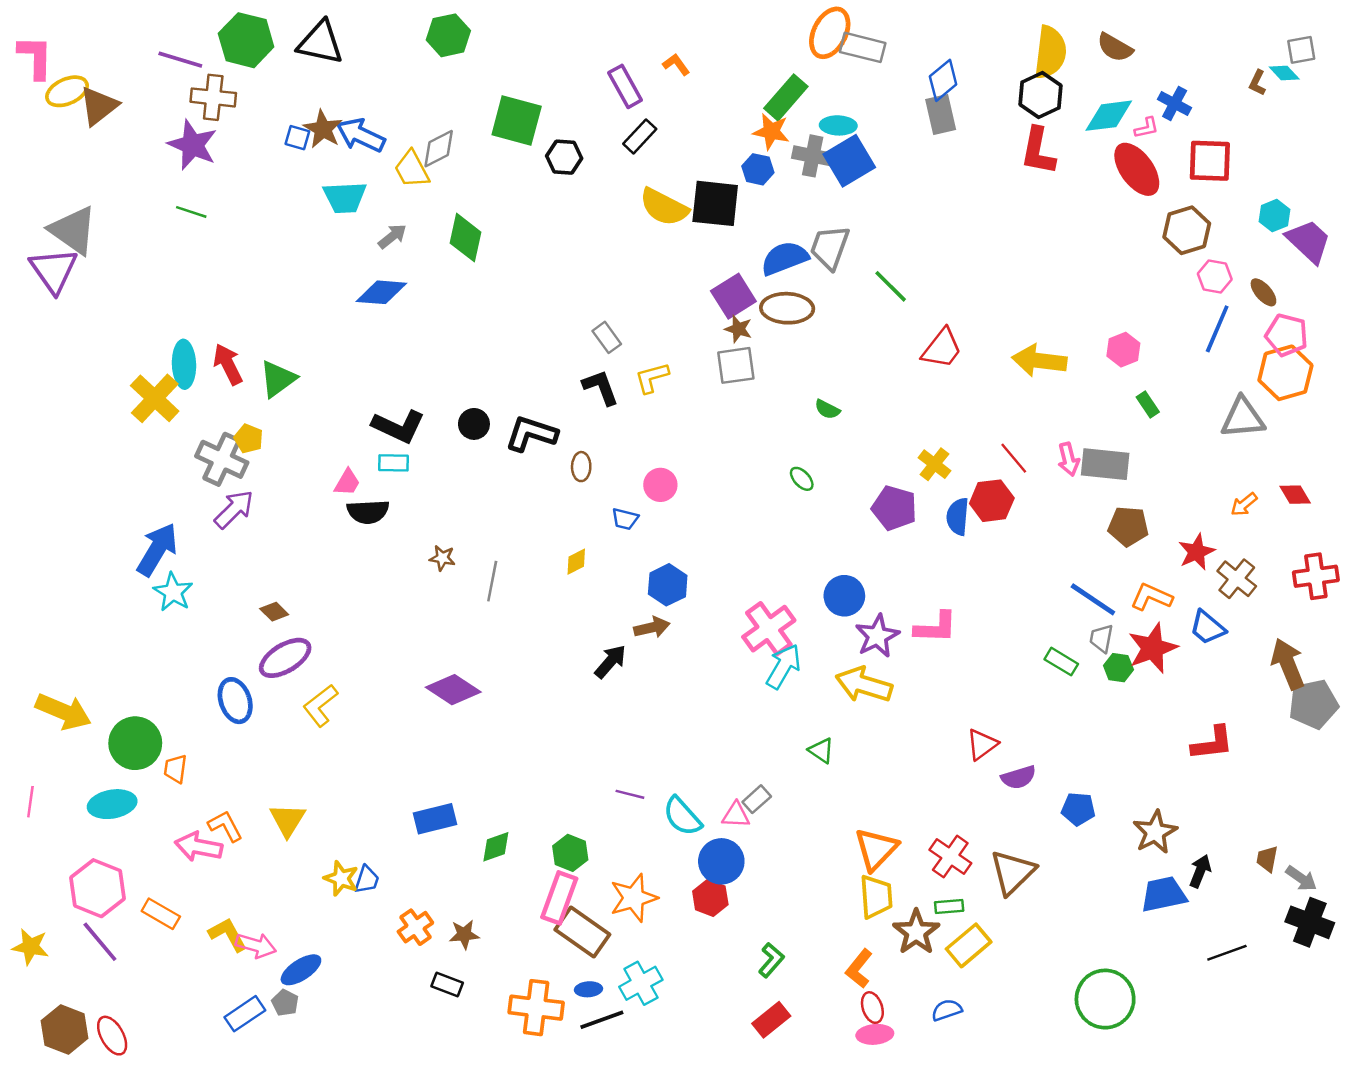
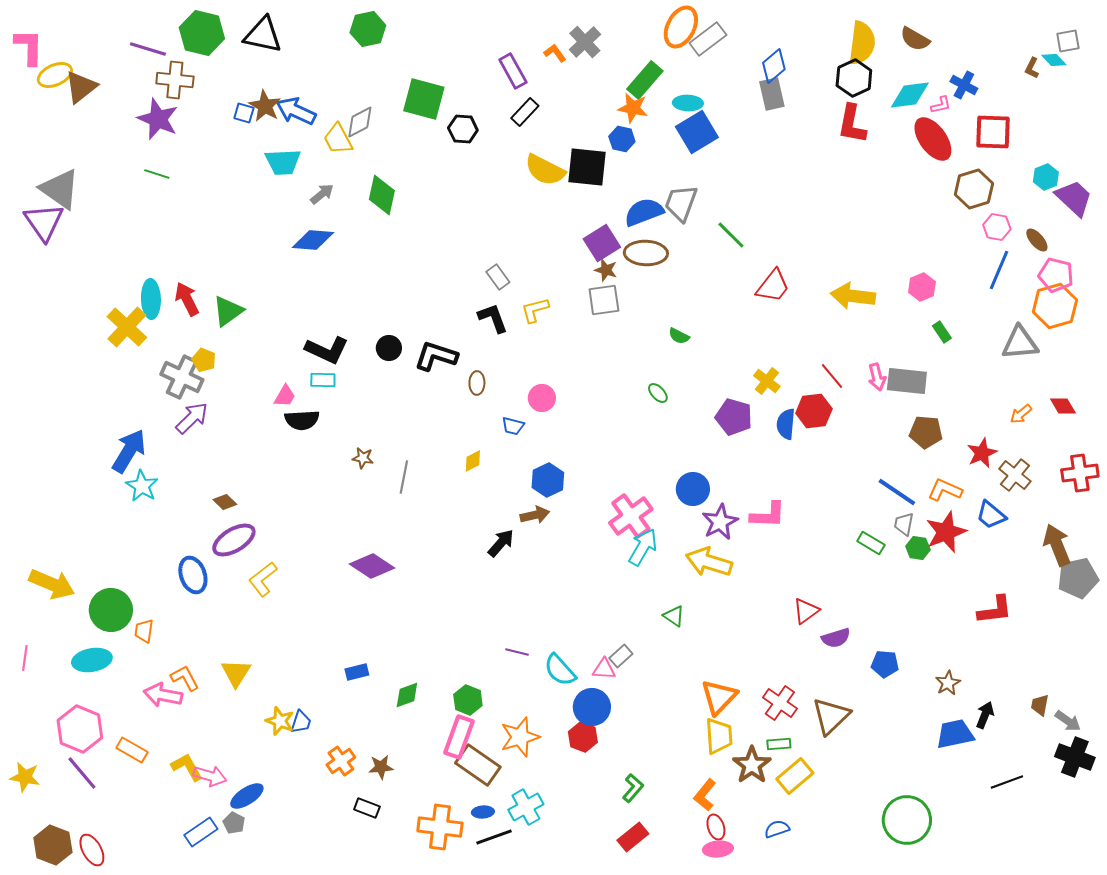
gray rectangle: (863, 47) -> (708, 39), turned -51
gray cross: (813, 156) -> (585, 42), moved, turned 36
blue rectangle: (435, 819) -> (357, 672), size x0.7
brown star: (1155, 832) -> (948, 683), size x0.7

